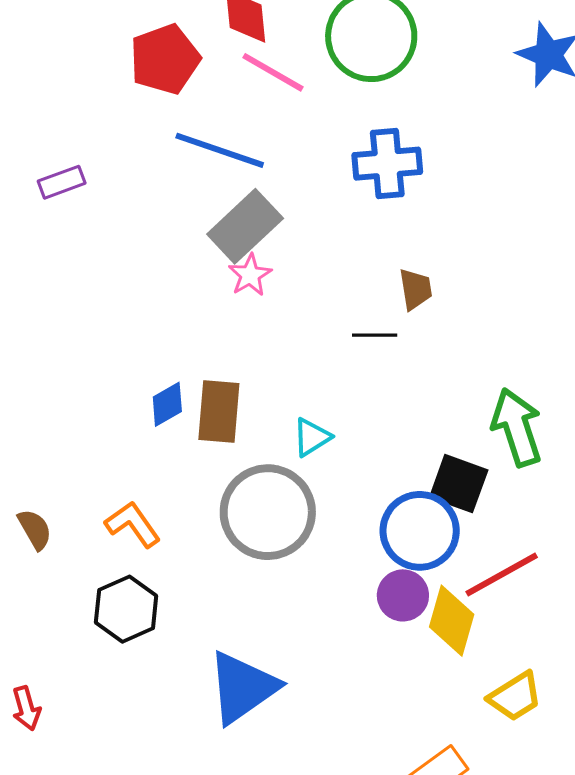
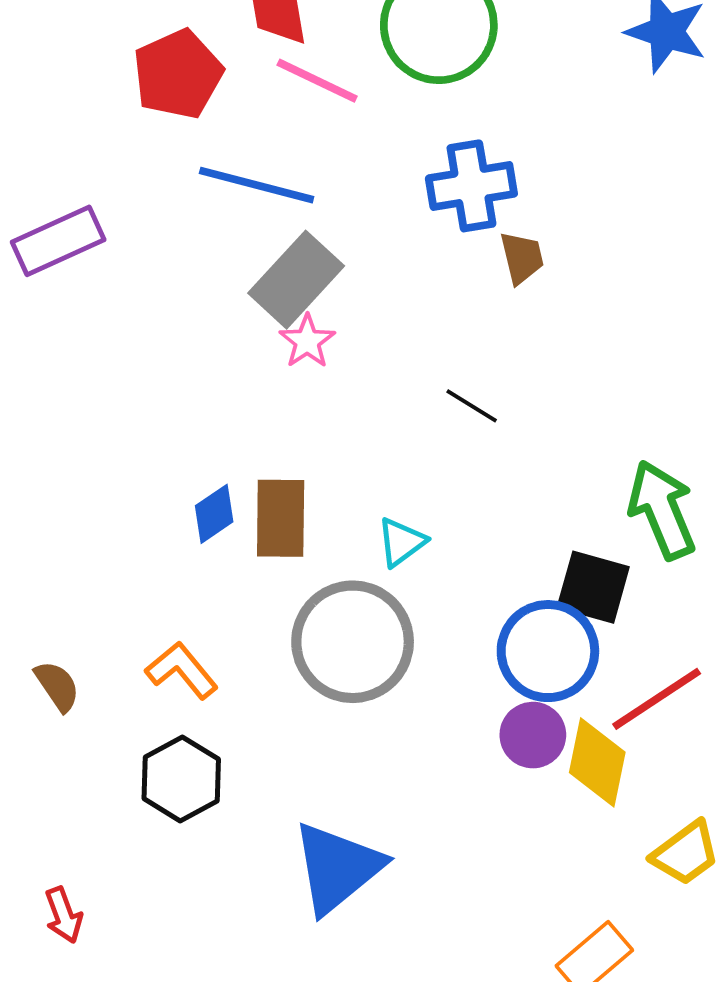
purple rectangle: (62, 182) -> (58, 241), size x1.5
brown trapezoid: (415, 289) -> (522, 258), moved
black line: (375, 335) -> (472, 406), turned 36

